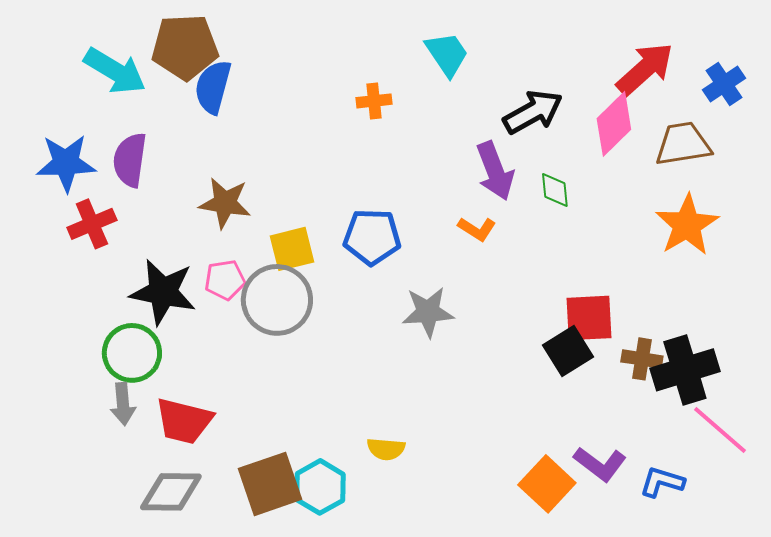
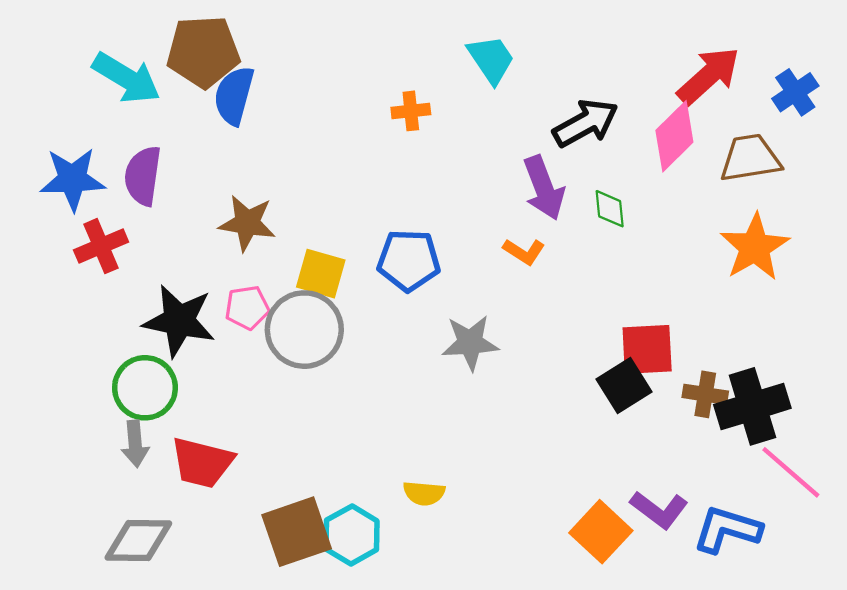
yellow square: (292, 249) -> (321, 274), turned 30
blue L-shape: (662, 482) -> (727, 529), size x1.4
gray diamond: (171, 492) -> (138, 540), moved

